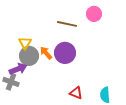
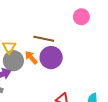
brown line: (67, 24) -> (44, 39), moved

